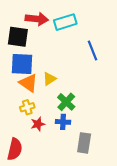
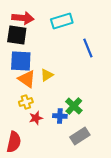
red arrow: (37, 19) -> (23, 18), moved
green cross: (66, 102) -> (74, 106), moved
gray rectangle: (84, 143) -> (80, 136), turned 48

